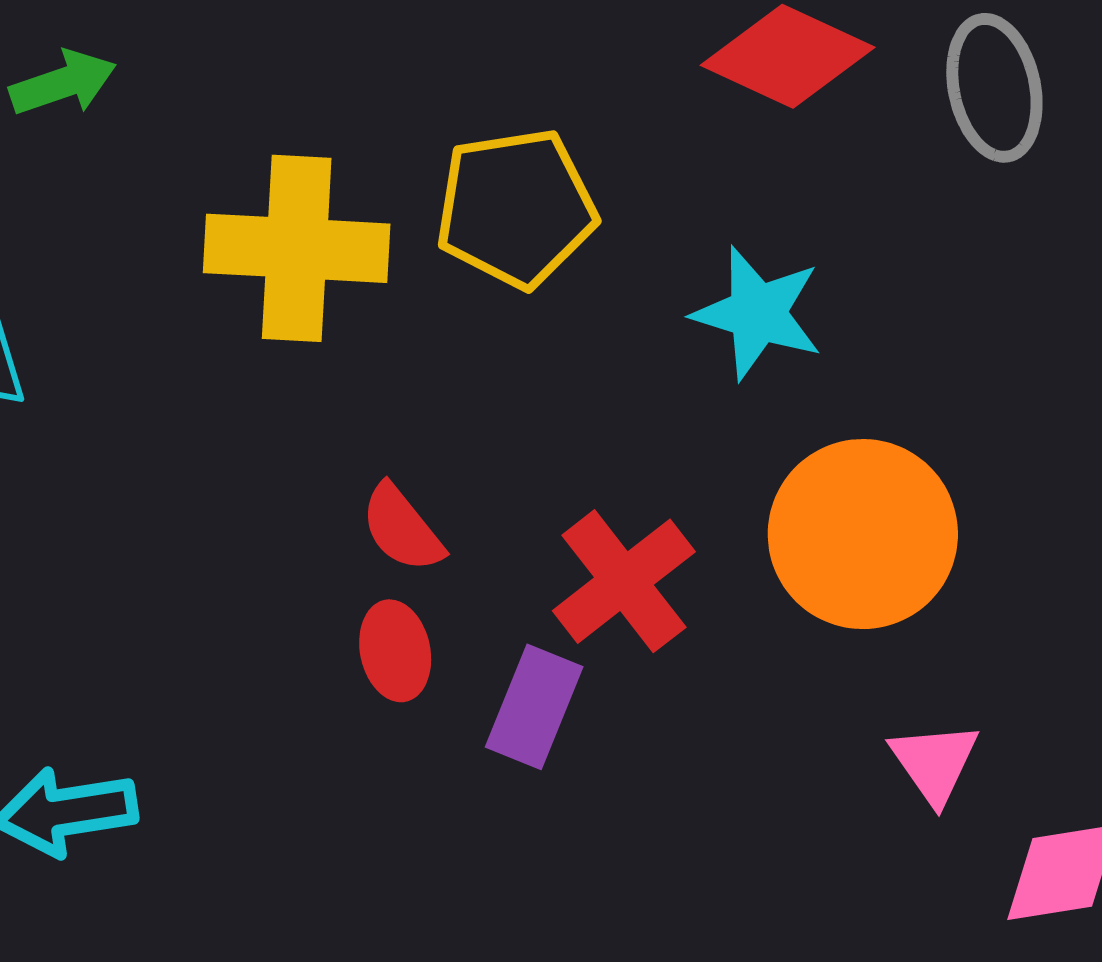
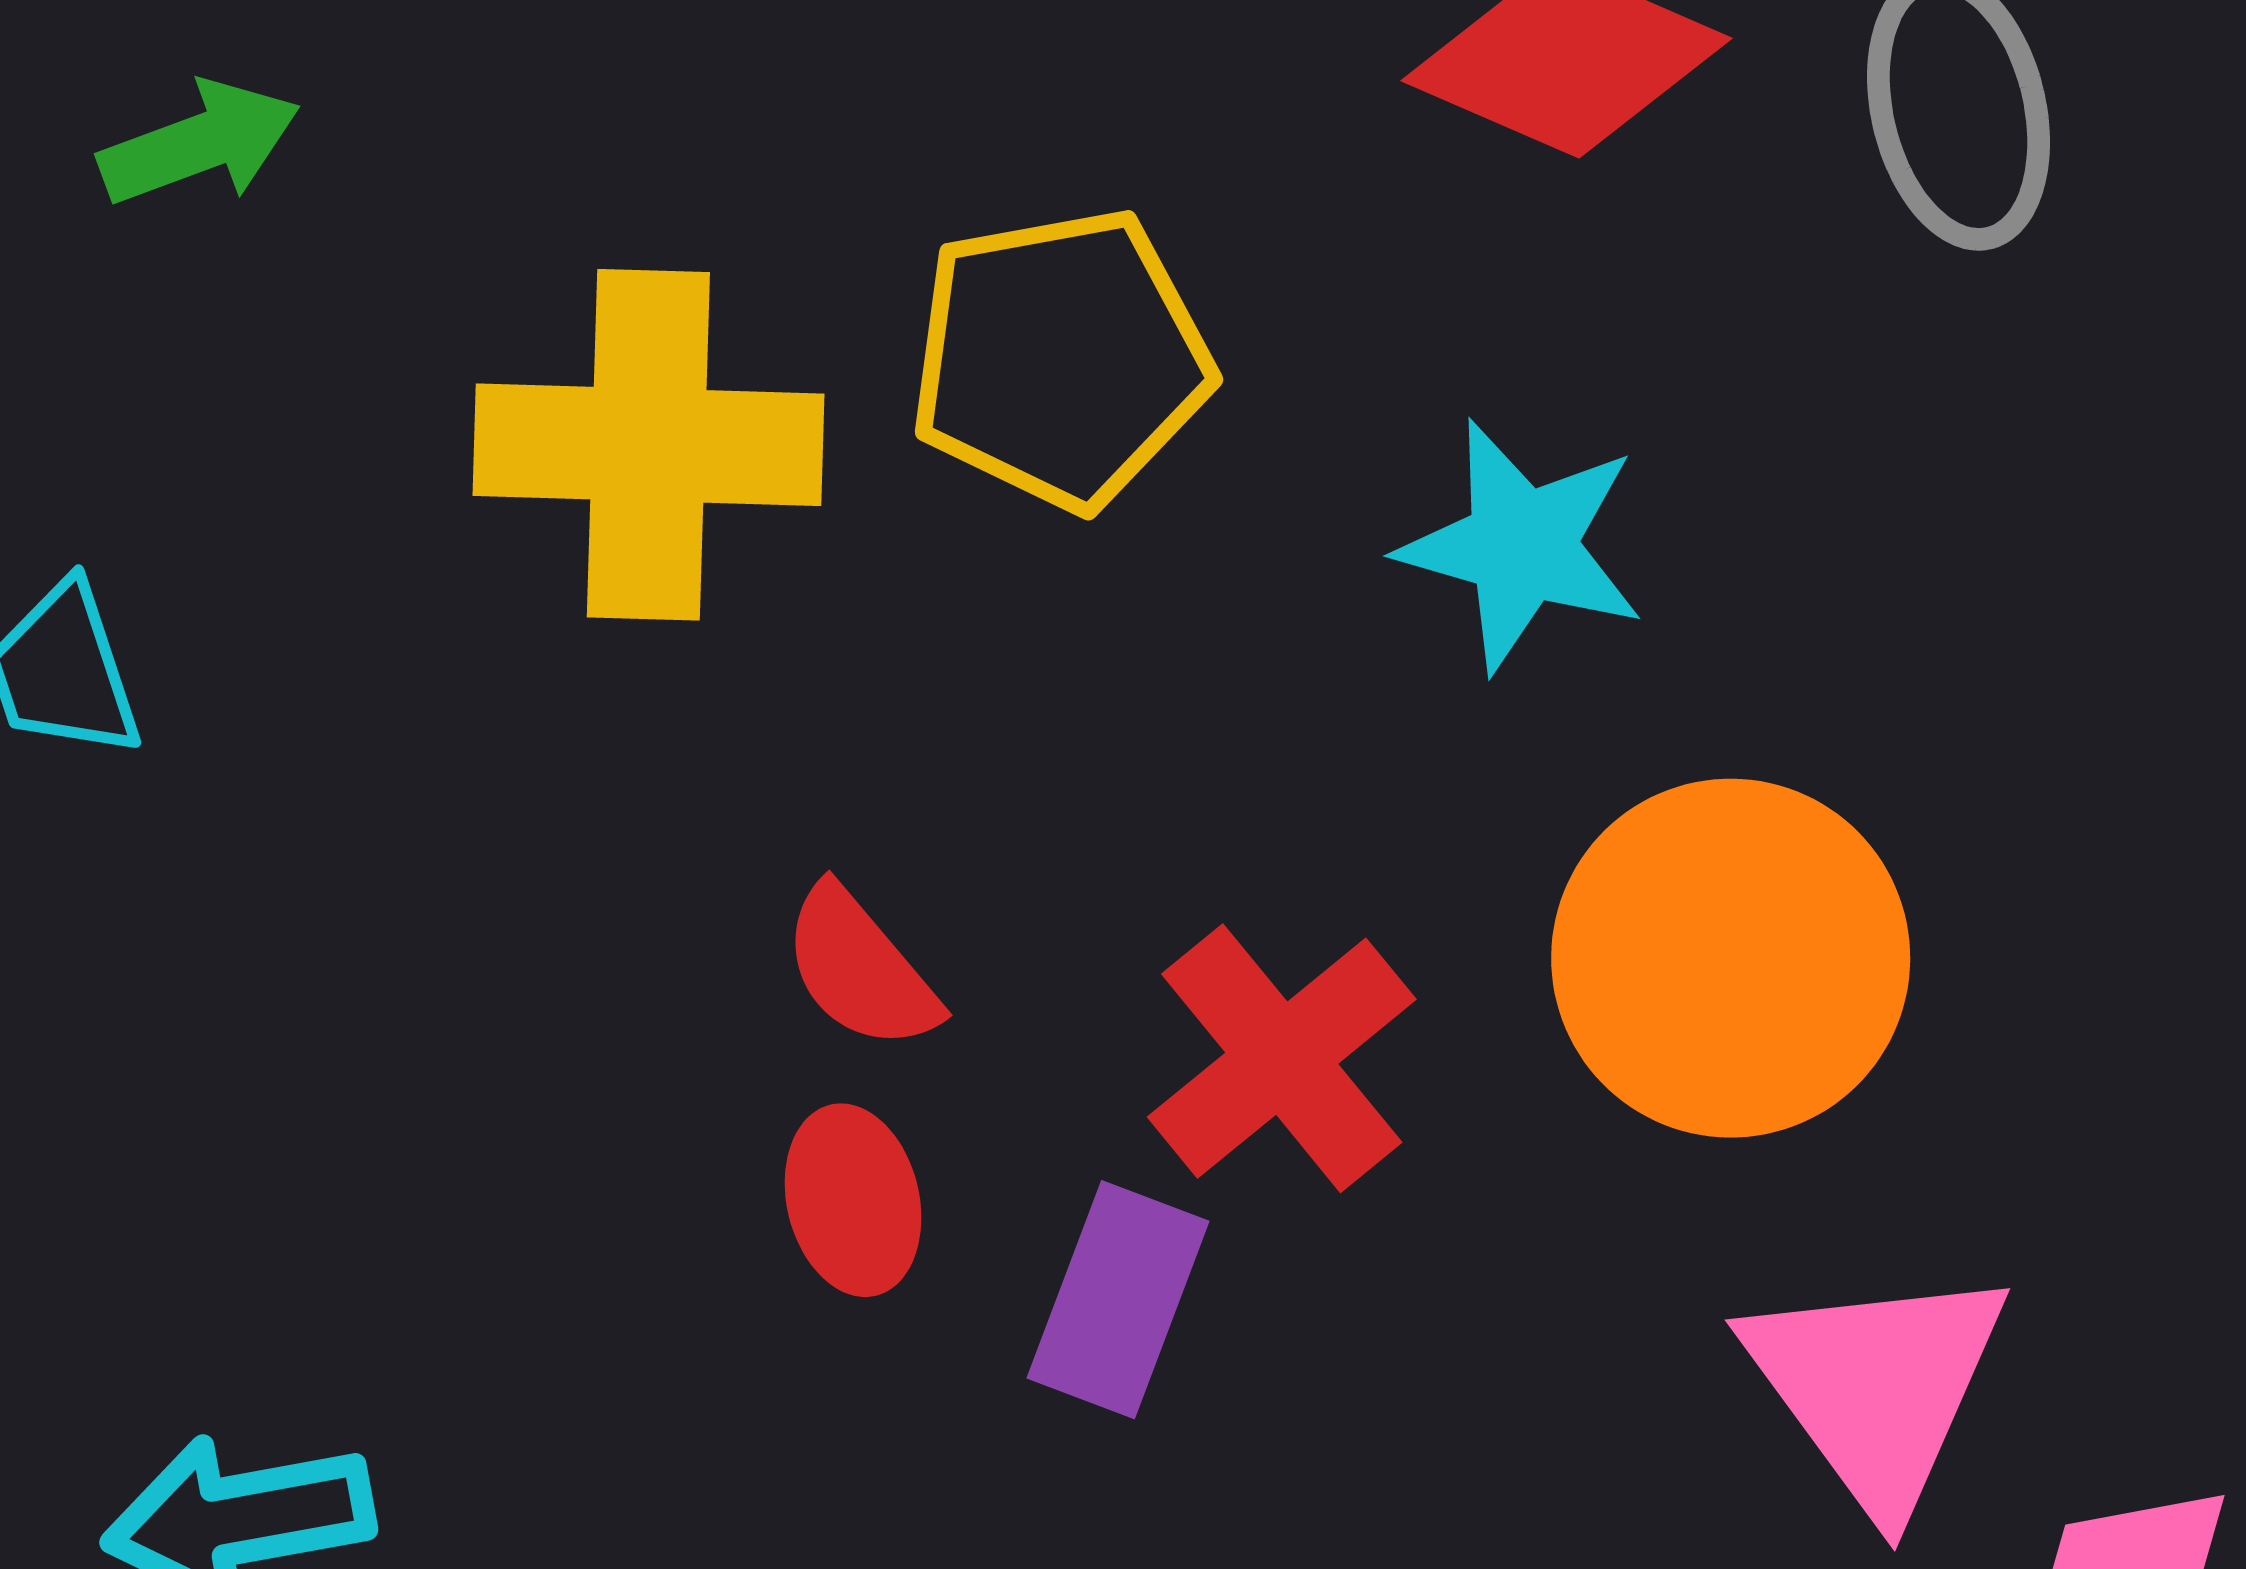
pink triangle: (934, 763) -> (1877, 1387), size x1.6

